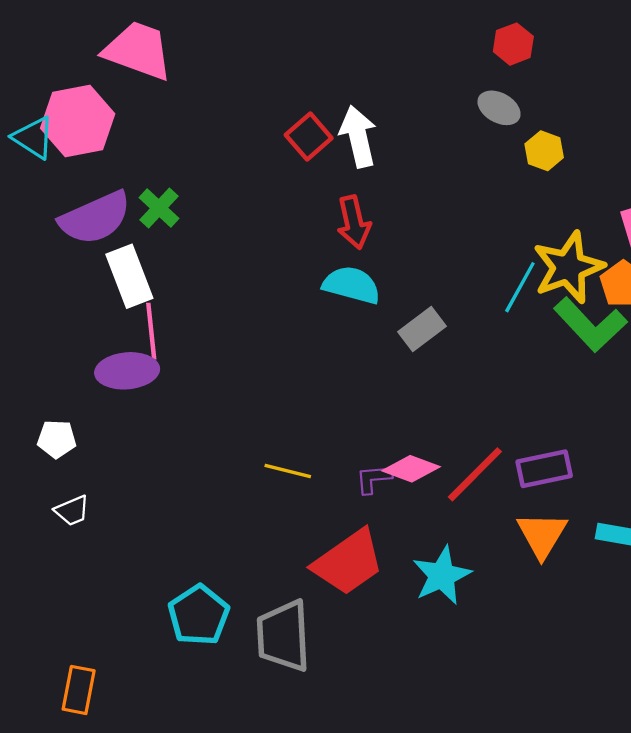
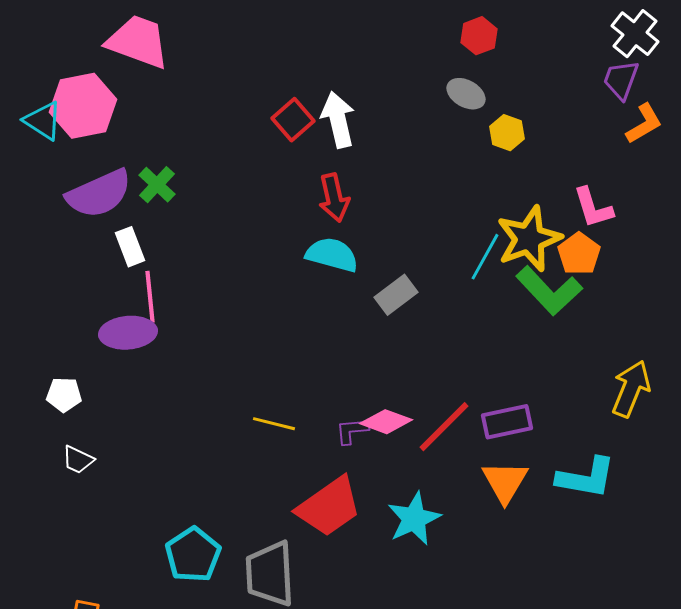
white rectangle: (129, 276) -> (130, 247), size x0.7
white trapezoid: (72, 511) -> (78, 460), turned 48

